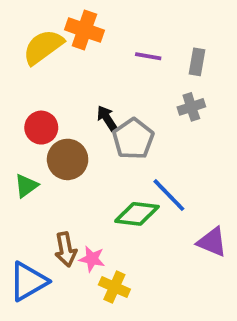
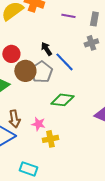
gray pentagon: (133, 139) -> (41, 72), moved
blue line: (169, 195) -> (64, 62), moved
brown arrow: (66, 249) -> (14, 119), moved
yellow cross: (114, 287) -> (50, 139), turned -35

